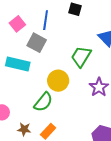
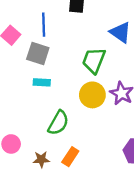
cyan rectangle: (18, 64) -> (42, 82), moved, size x0.6
yellow circle: (58, 81) -> (92, 95), moved

